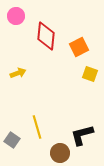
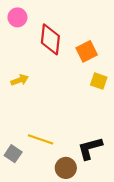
yellow line: (37, 127) -> (41, 139), turned -55

